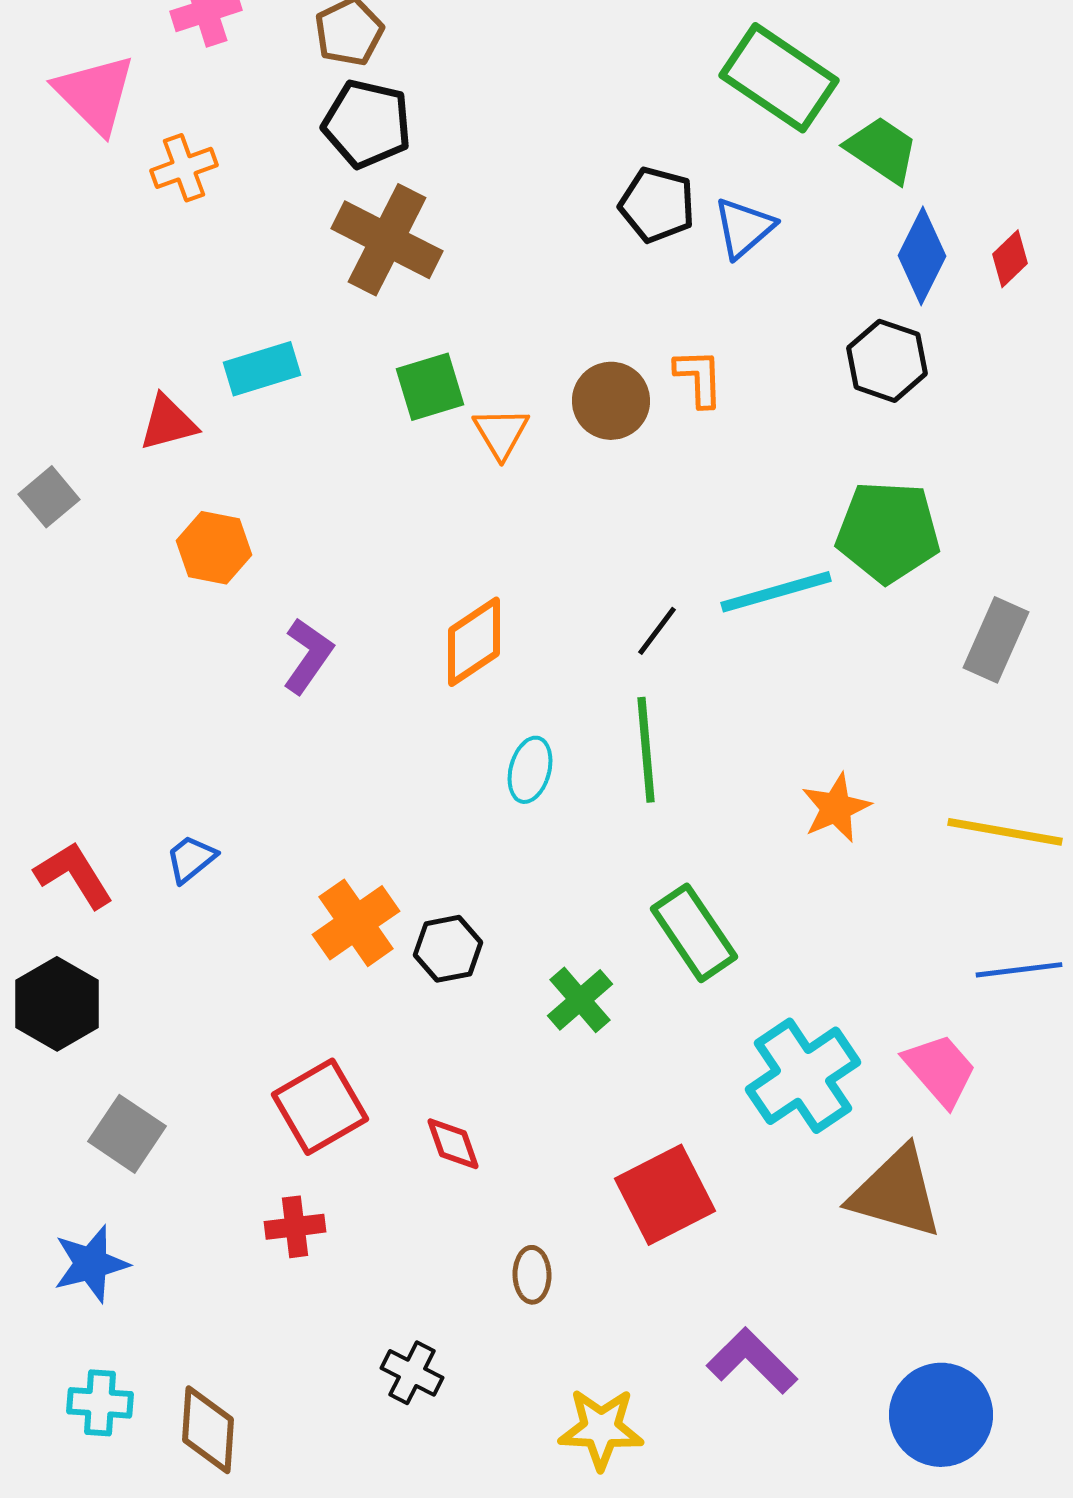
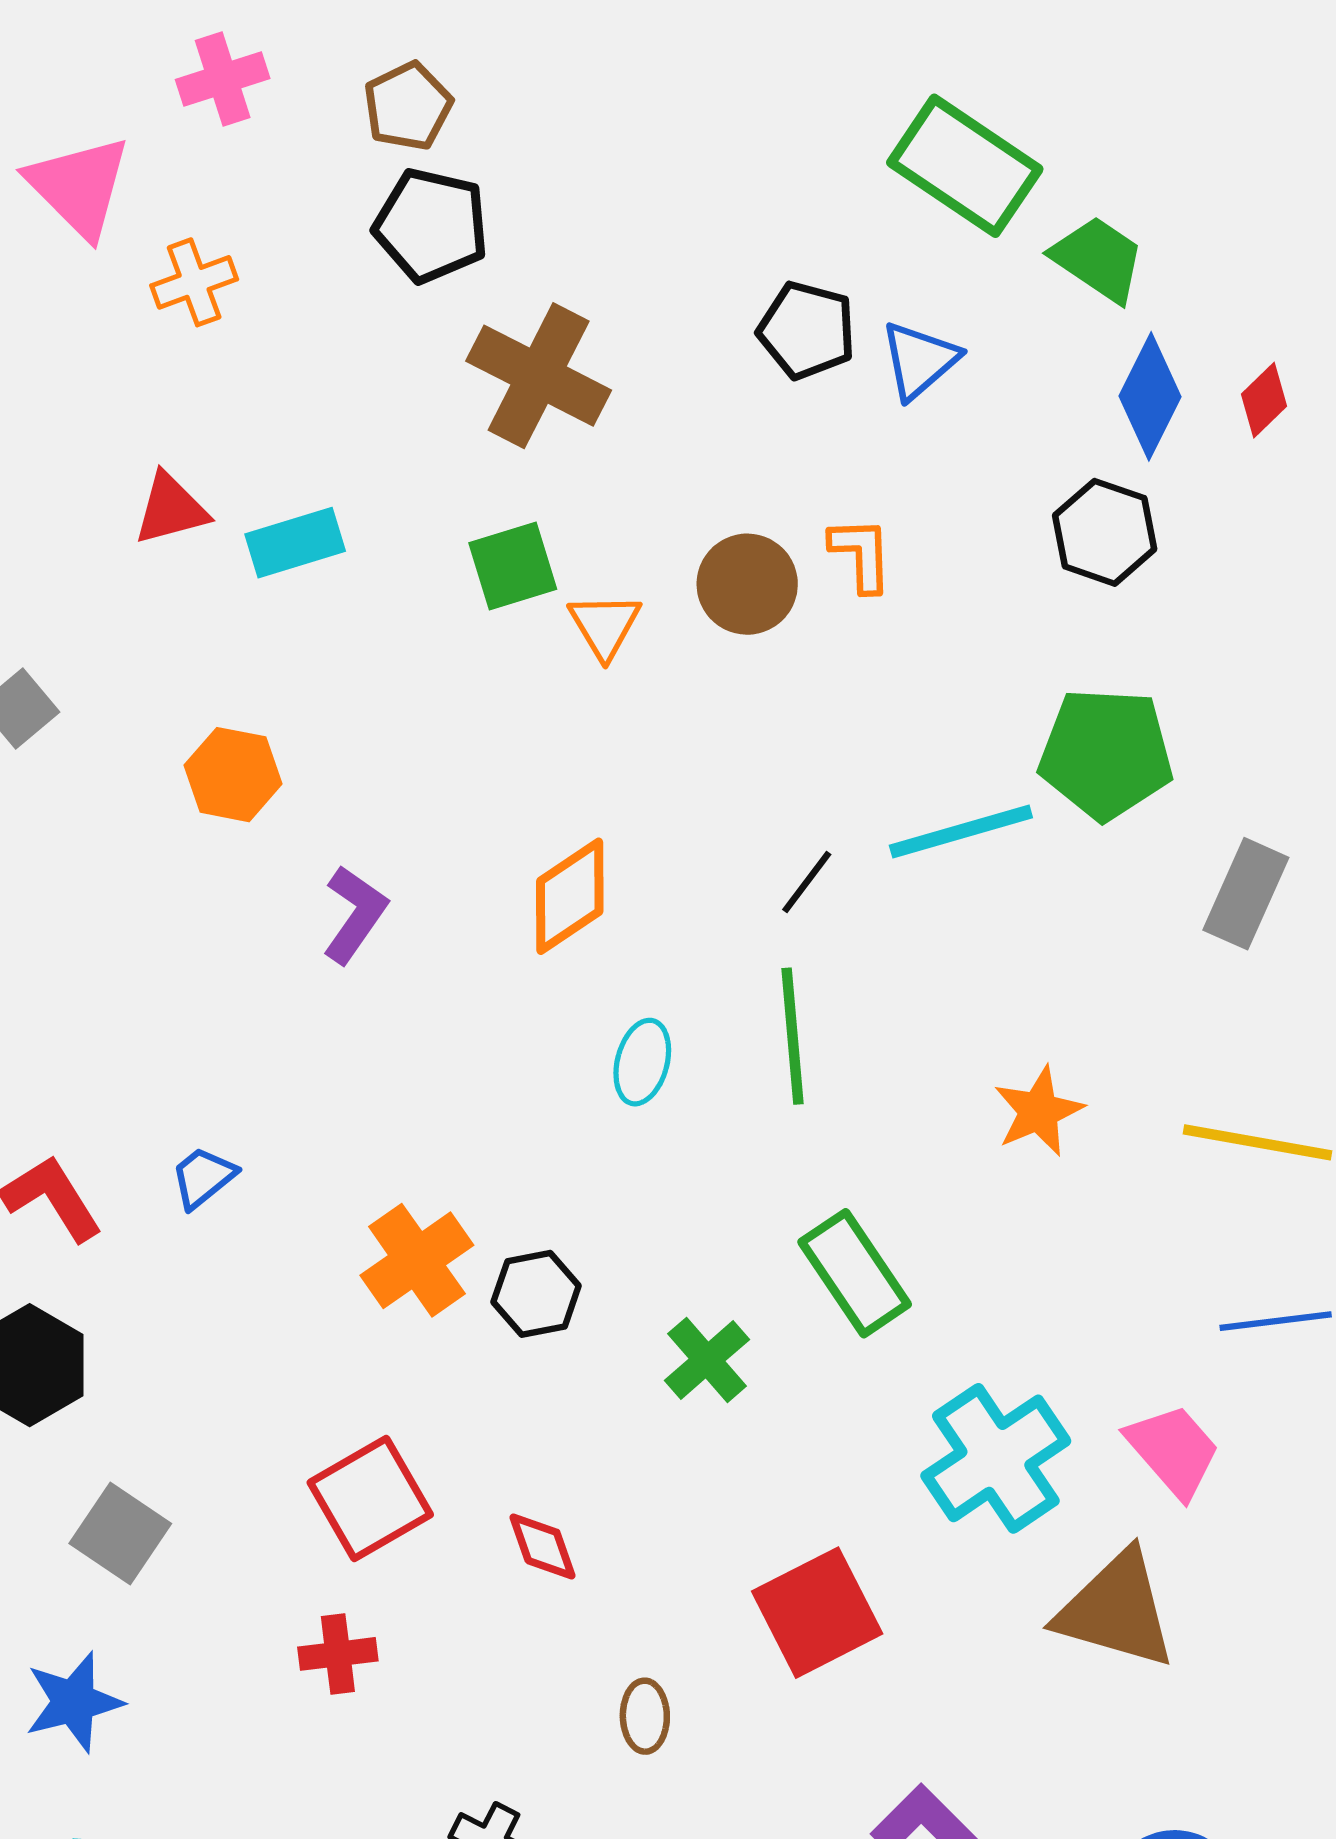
brown cross: (387, 240) -> (539, 376), moved
red triangle: (168, 423) -> (171, 509), moved

